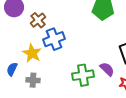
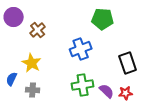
blue cross: (54, 39) -> (81, 49), moved
purple semicircle: (107, 69) -> (107, 91), moved

